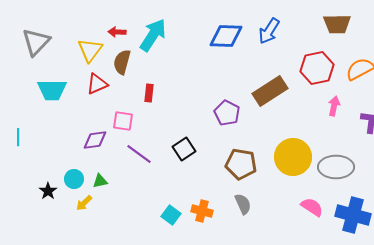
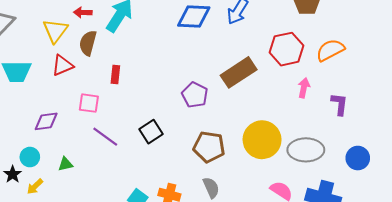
purple diamond: (95, 140) -> (46, 121), moved
cyan circle: (74, 179) -> (30, 157), moved
yellow arrow: (84, 203) -> (35, 187), moved

